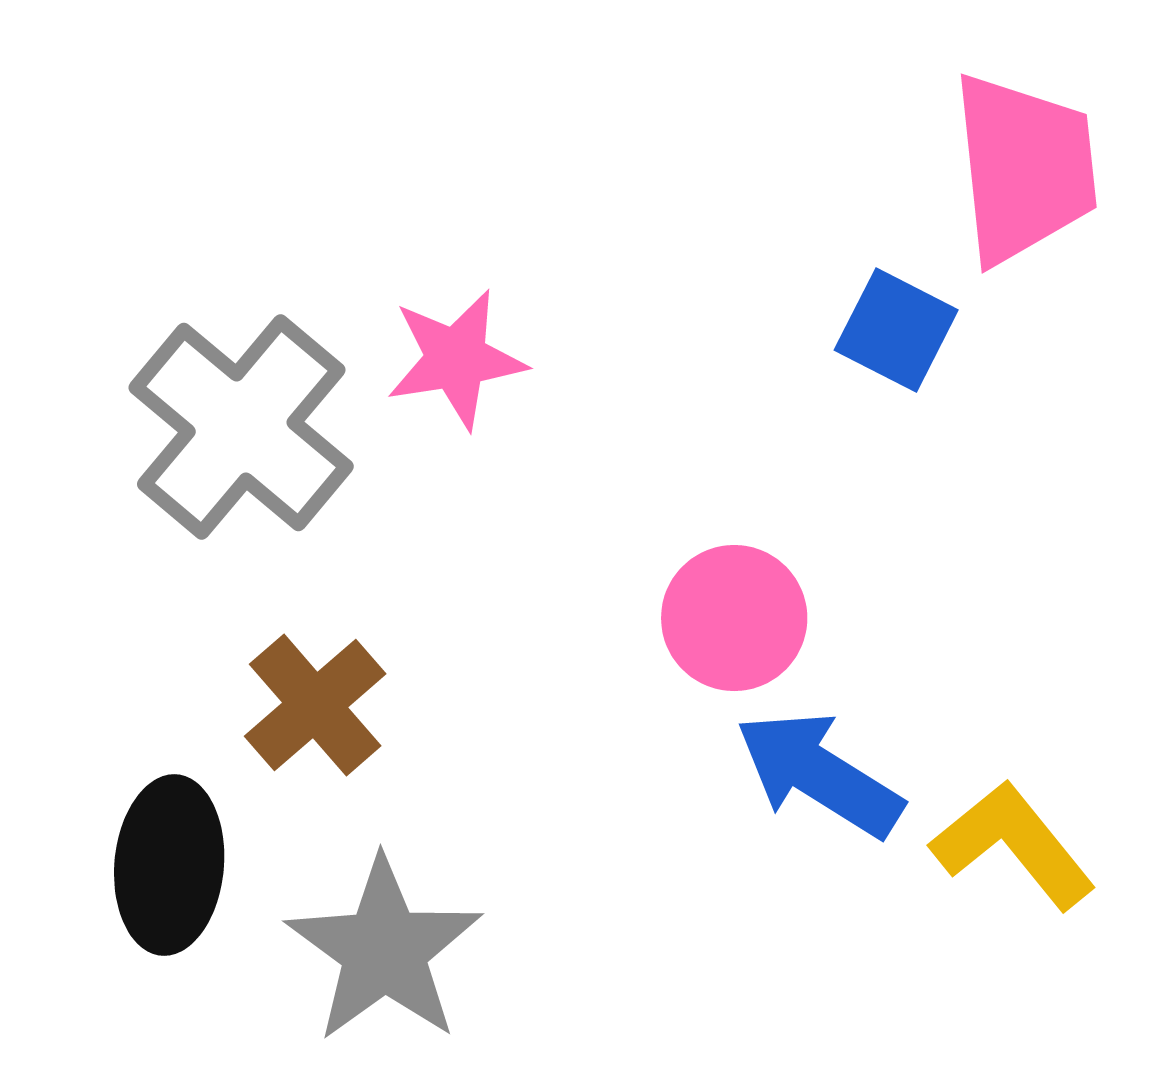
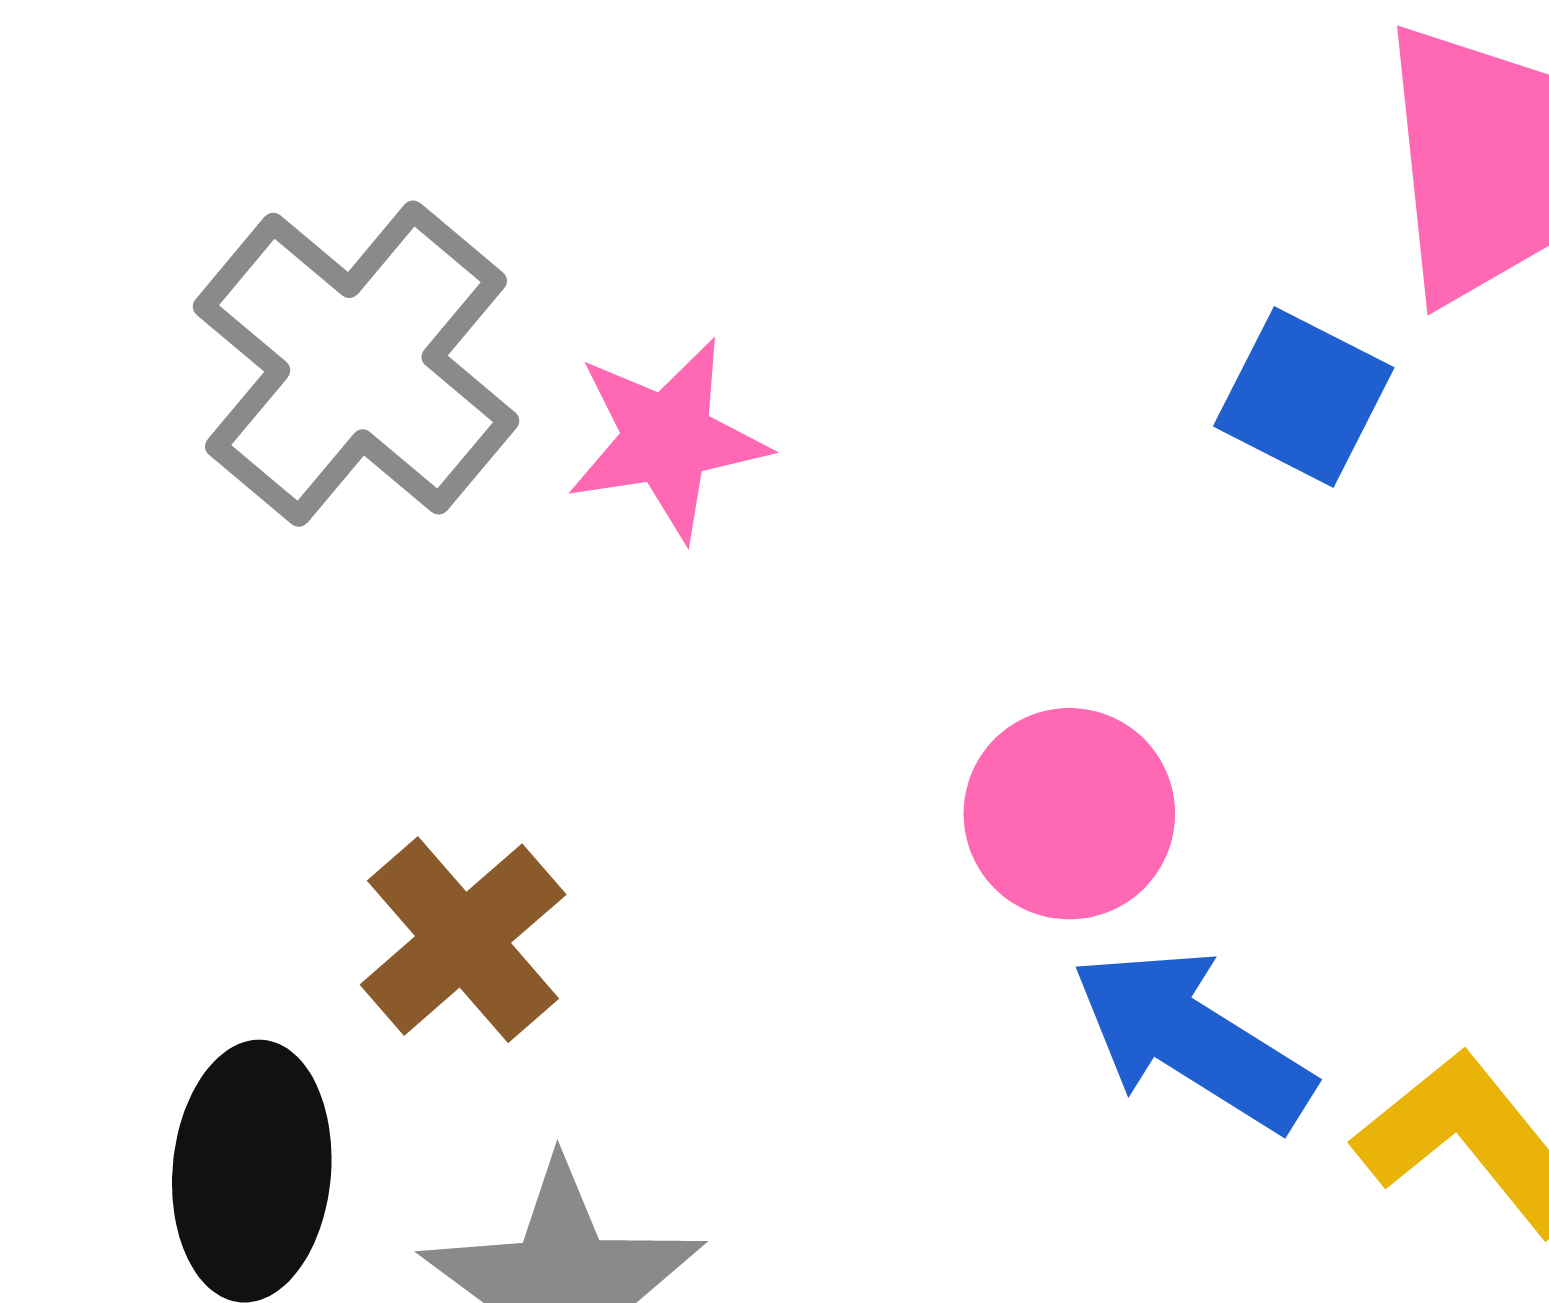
gray cross: (241, 427) -> (356, 364), moved

